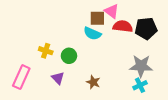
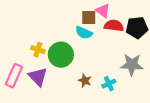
green circle: (69, 56) -> (61, 55), size x1.6
purple triangle: (58, 78) -> (38, 77), moved, size x1.5
cyan cross: (140, 85) -> (109, 84), moved

